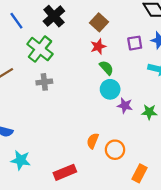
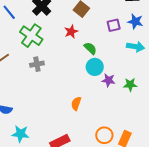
red star: (98, 47) -> (71, 32), moved
orange semicircle: (93, 141) -> (76, 104), moved
orange circle: (115, 150) -> (104, 135), moved

